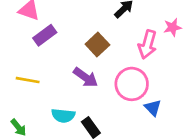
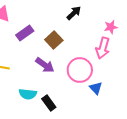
purple rectangle: (45, 35) -> (25, 33), moved
pink arrow: (147, 44) -> (103, 48), moved

